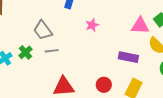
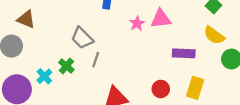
pink triangle: (140, 26) -> (161, 19), moved
gray line: (52, 51) -> (96, 60), turned -56

